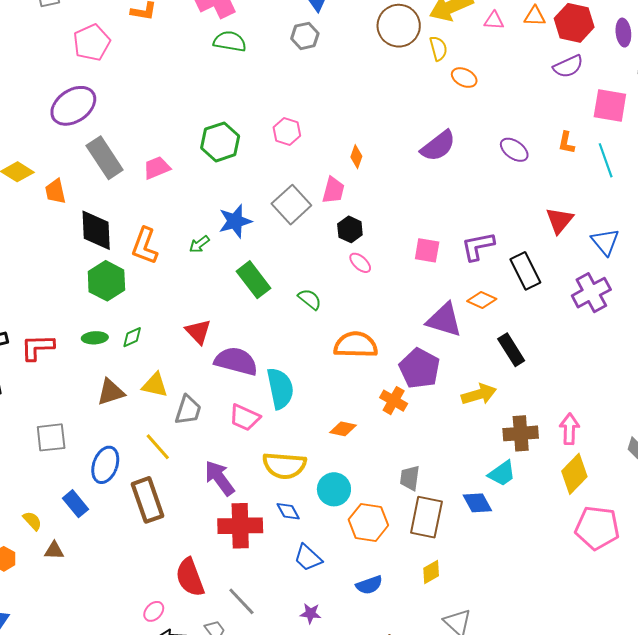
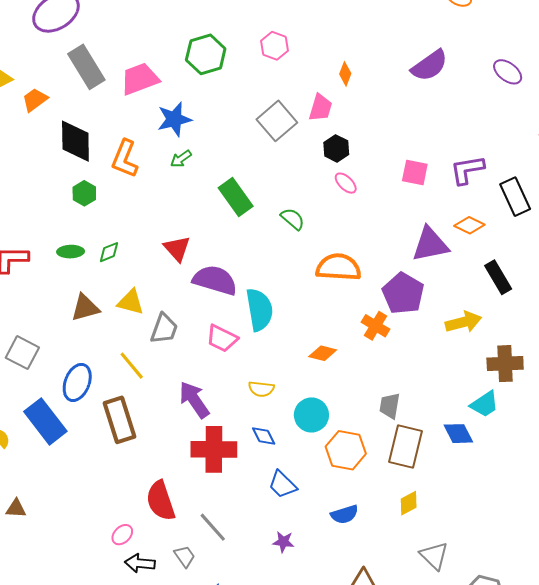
pink trapezoid: (157, 168) -> (140, 79), size x1.4
orange trapezoid: (55, 191) -> (35, 100), turned 64
blue star: (235, 221) -> (174, 119), moved
green hexagon: (106, 281) -> (84, 193), size x0.6
purple triangle: (444, 320) -> (430, 244), turned -30
gray square: (51, 437) -> (22, 353), turned 32
yellow semicircle: (284, 465) -> (261, 389), size x0.6
blue rectangle: (76, 504) -> (45, 421), size x1.6
brown triangle: (54, 551) -> (16, 509), moved

